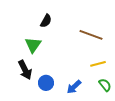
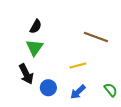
black semicircle: (46, 21) -> (36, 26), moved
yellow line: (98, 64) -> (78, 66), moved

